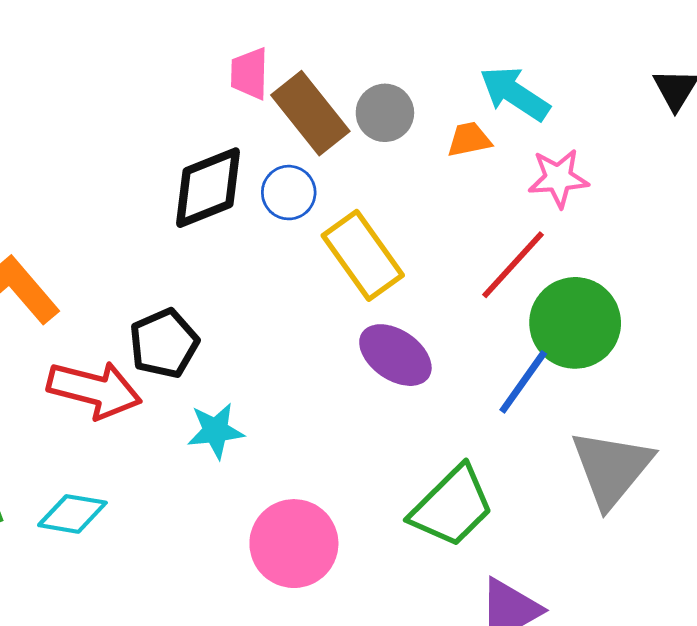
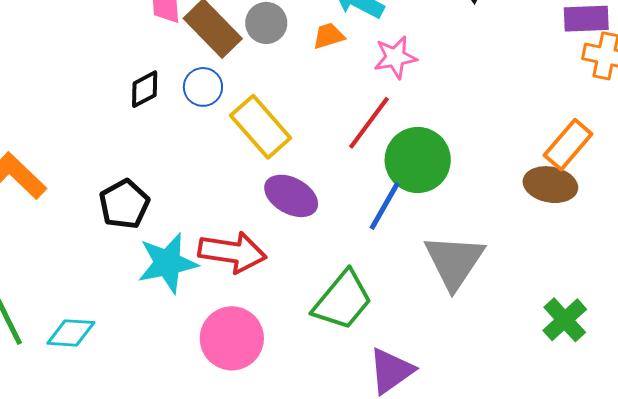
black diamond: (208, 188) -> (145, 89), size x0.6
red arrow: (94, 390) -> (232, 252), moved
cyan star: (216, 431) -> (168, 263), size x1.5

